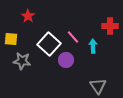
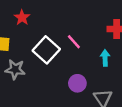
cyan arrow: (93, 46) -> (105, 58), moved
purple circle: (66, 60) -> (77, 83), moved

